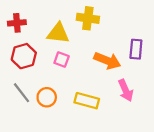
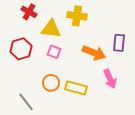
red cross: (17, 23) -> (29, 12), moved, turned 35
gray line: (21, 93) -> (26, 102), moved
orange circle: (47, 97) -> (51, 83), moved

